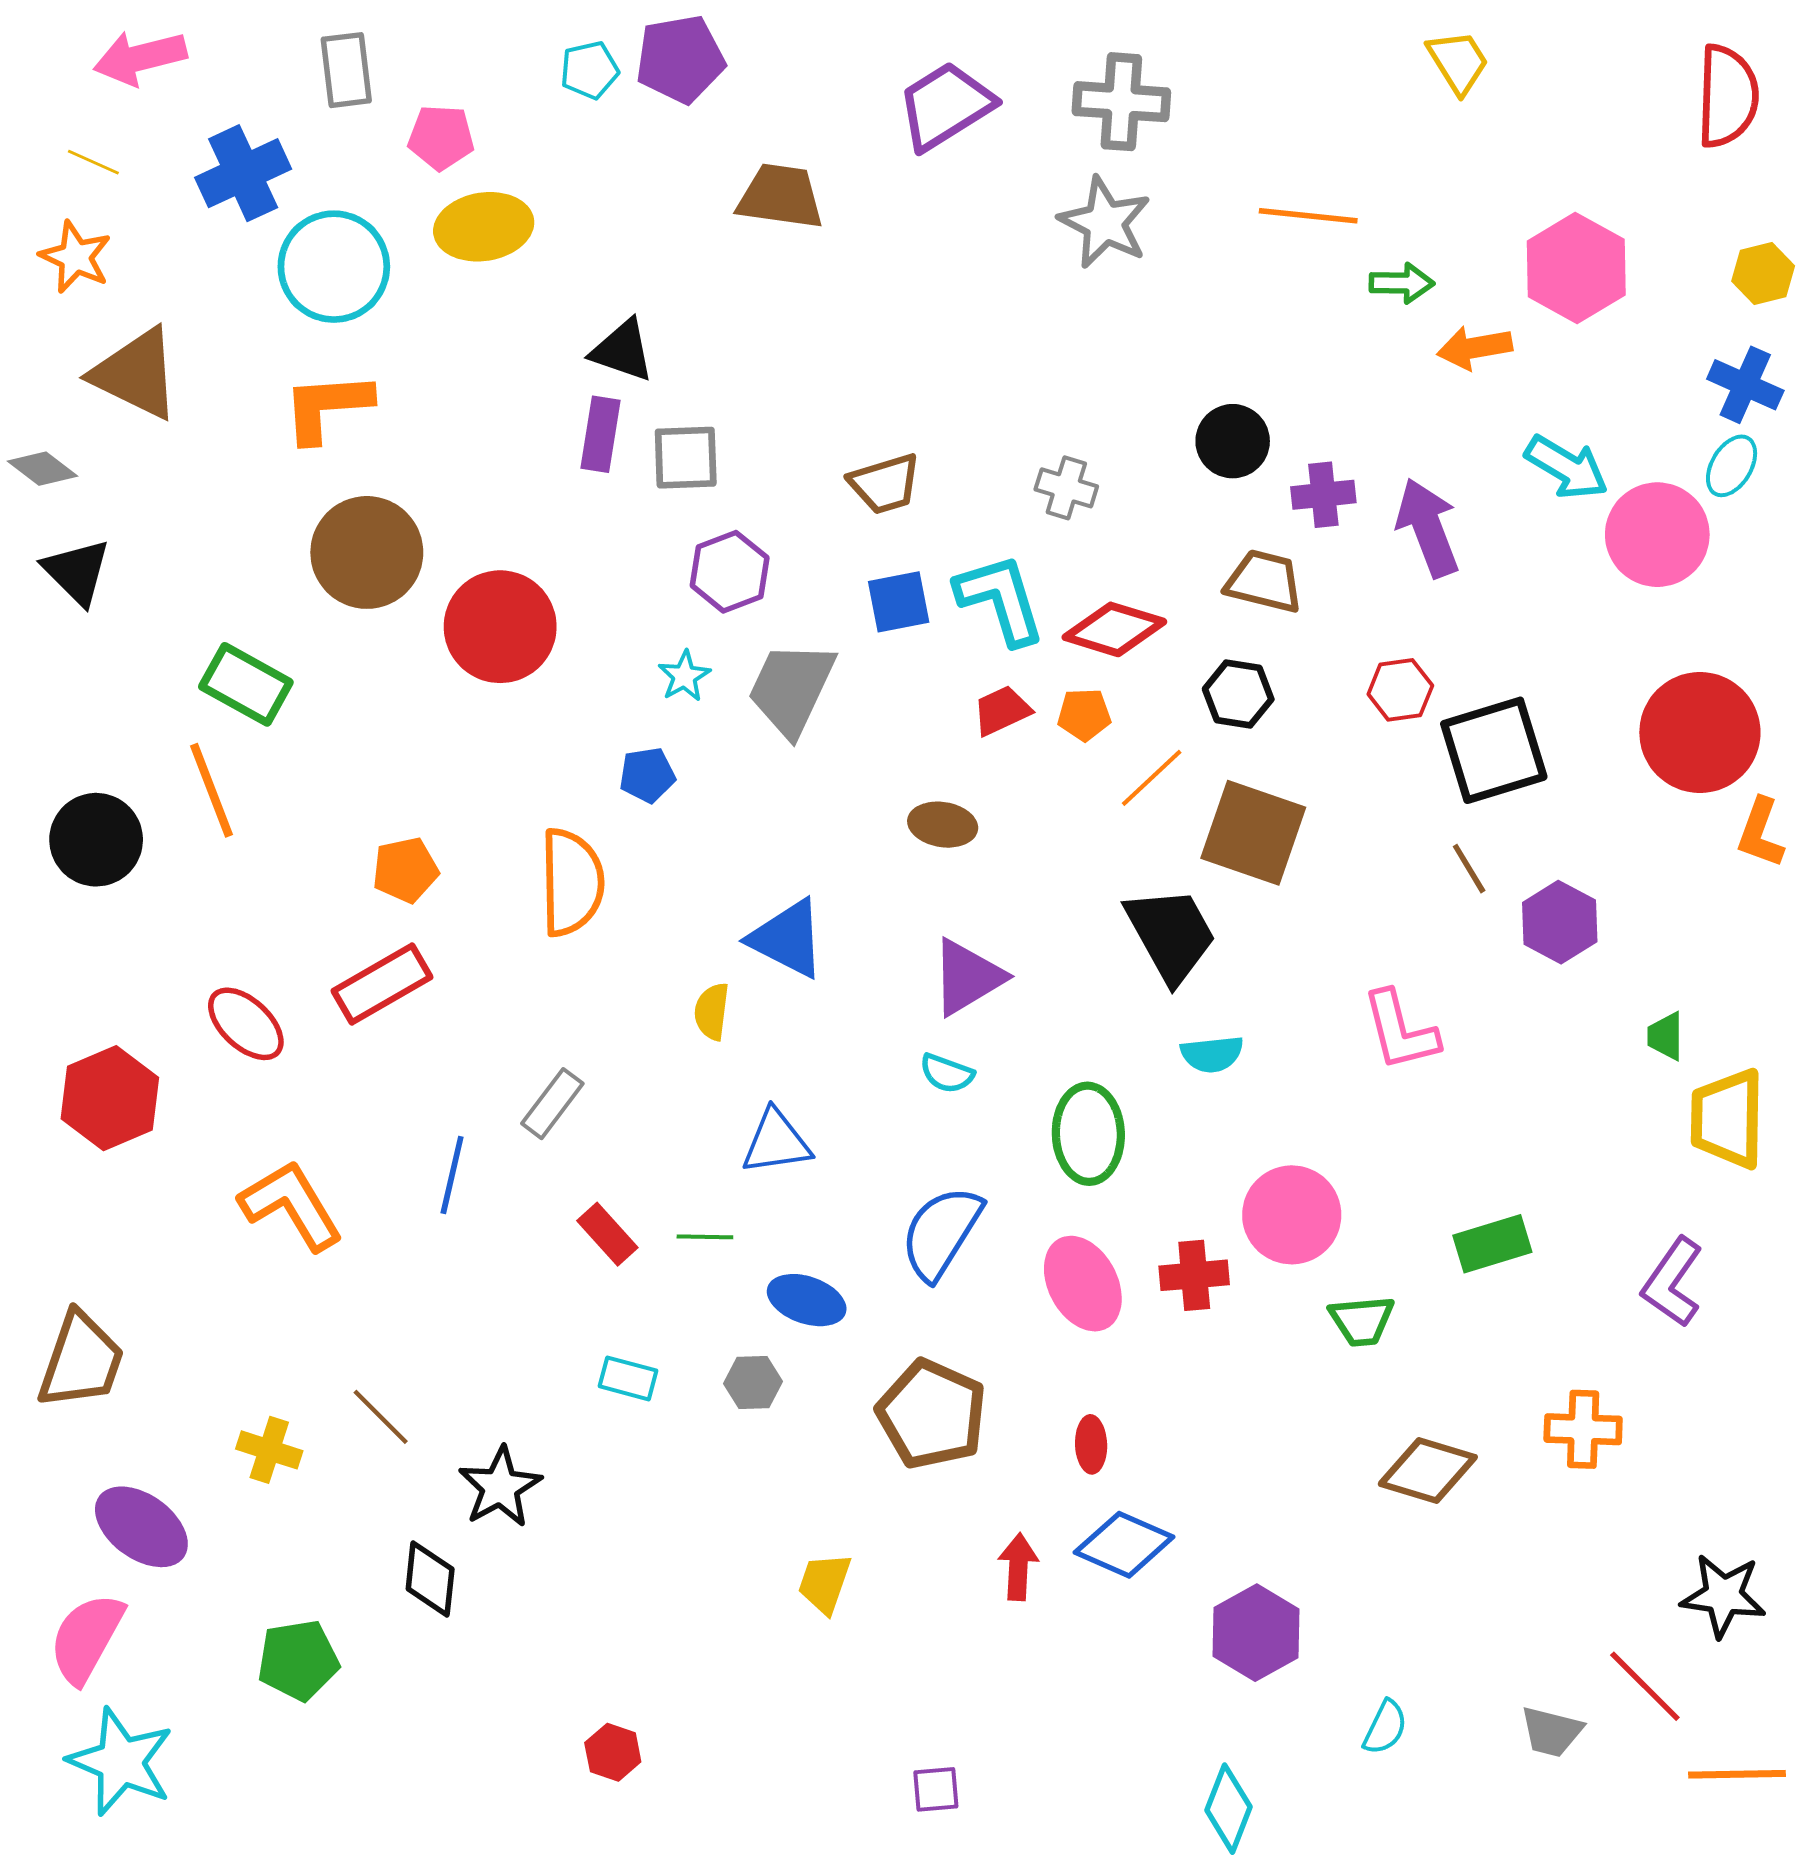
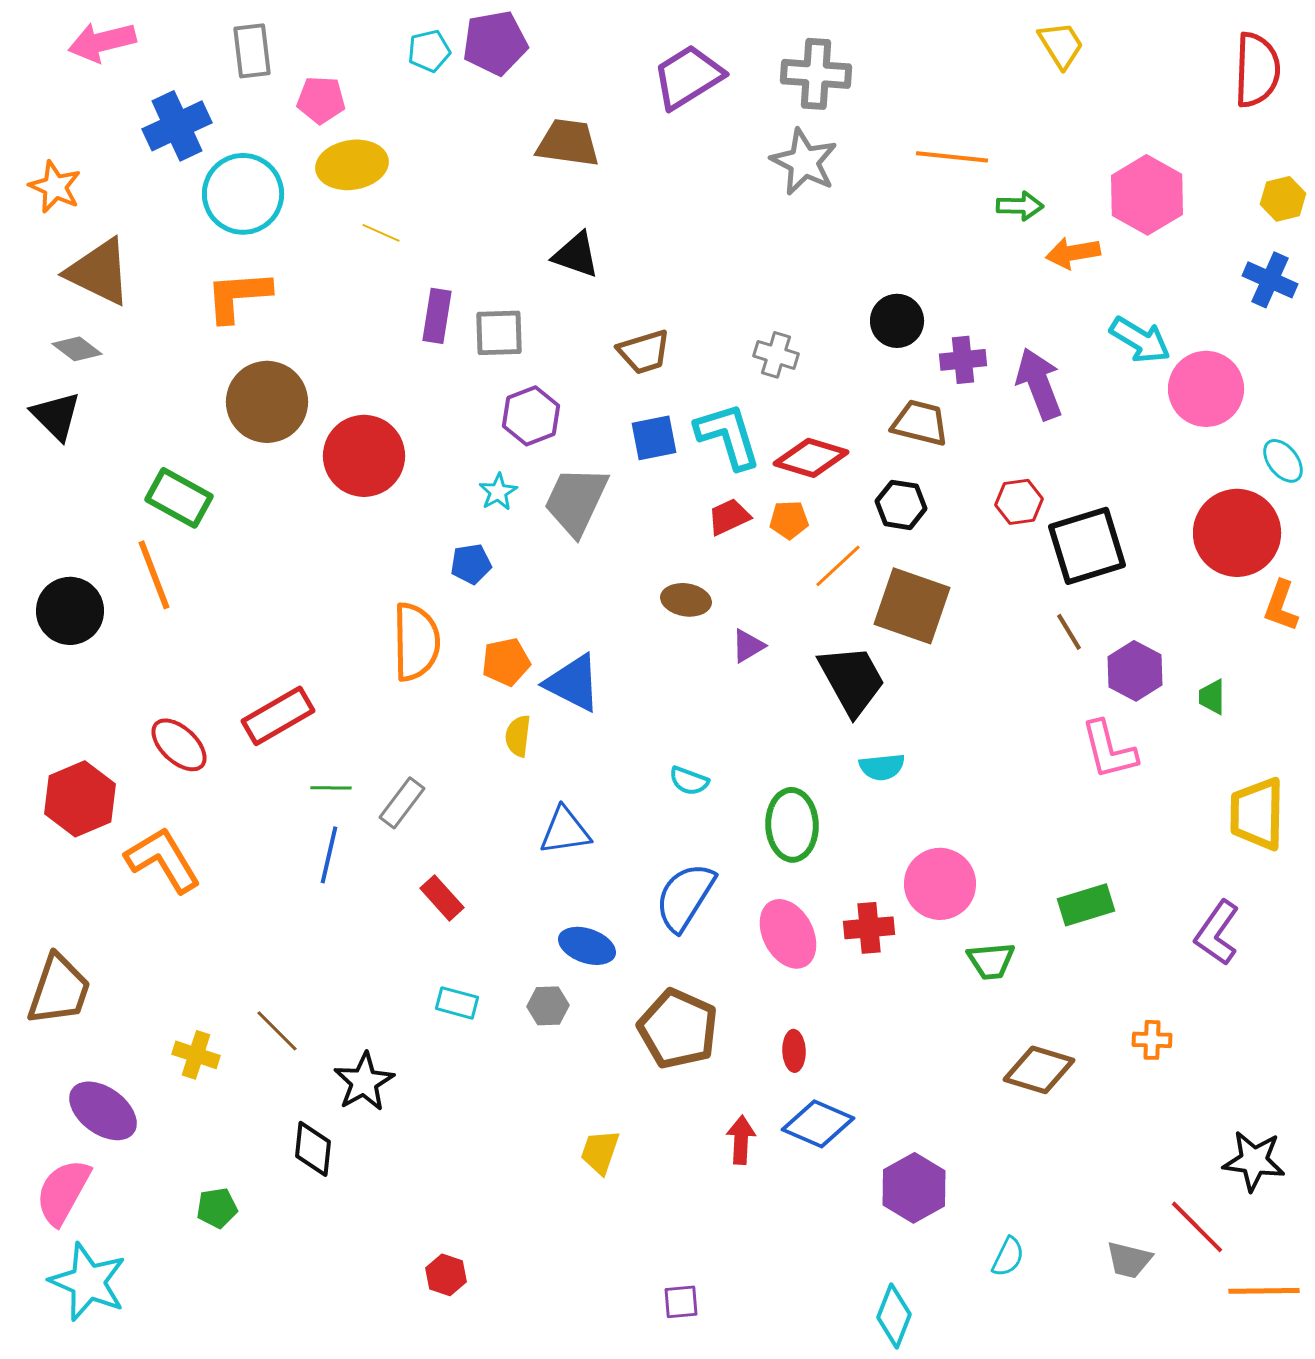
yellow line: (93, 162) -> (381, 233), moved
black triangle: (622, 350) -> (576, 255), moved
cyan ellipse: (1732, 466) -> (1283, 461), moved, turned -69
gray diamond: (43, 469) -> (77, 349), moved
orange pentagon: (405, 870) -> (506, 662), moved
purple triangle: (967, 977) -> (748, 646), moved, size x0.6
pink L-shape: (1400, 1031) -> (1109, 750), moved
green trapezoid: (1666, 1036) -> (1212, 697), moved
orange L-shape: (291, 1205) -> (163, 860), moved
green line: (705, 1237) -> (331, 788), moved
orange cross: (1583, 1429) -> (1152, 1040), size x0.7
green pentagon: (298, 1660) -> (217, 1208), size x0.7

